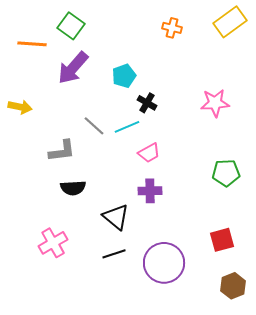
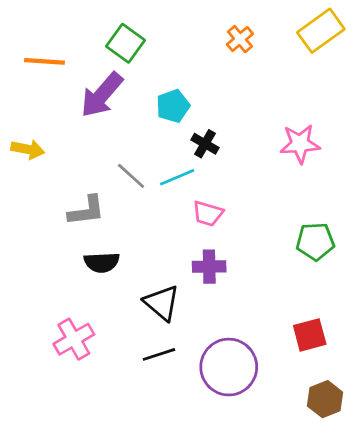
green square: (71, 26) -> (125, 43), moved
orange cross: (172, 28) -> (240, 39), turned 36
pink trapezoid: (149, 153) -> (208, 214), turned 45

